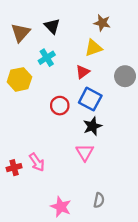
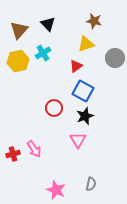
gray circle: (125, 76) -> (115, 58), moved
yellow hexagon: (19, 79) -> (18, 61), moved
red circle: (60, 106) -> (54, 108), moved

